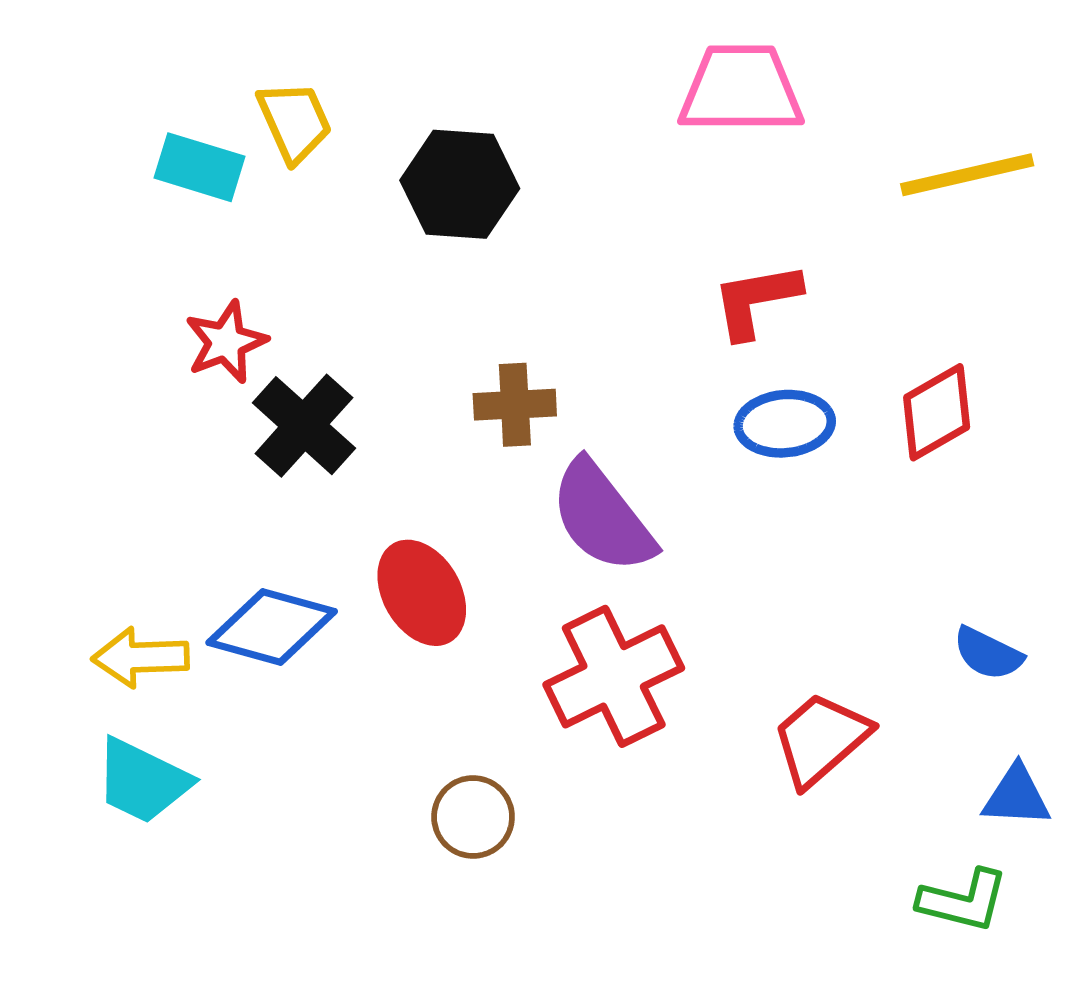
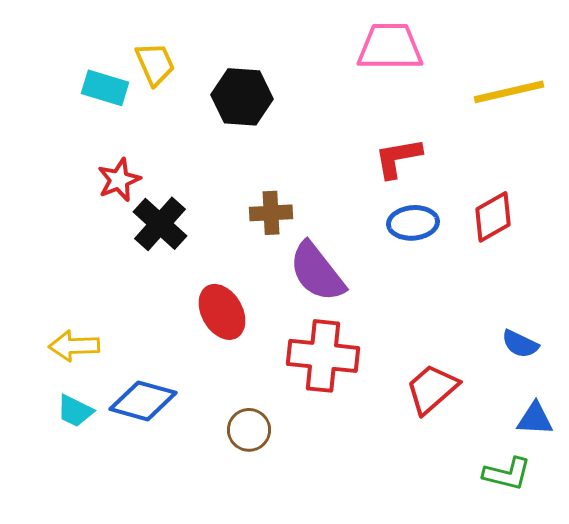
blue diamond: (272, 627) -> (143, 401), moved
red cross: (614, 676) -> (323, 356), turned 32
cyan trapezoid: (142, 781) -> (75, 411), size x0.7

